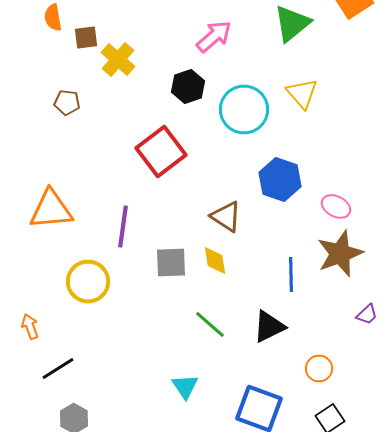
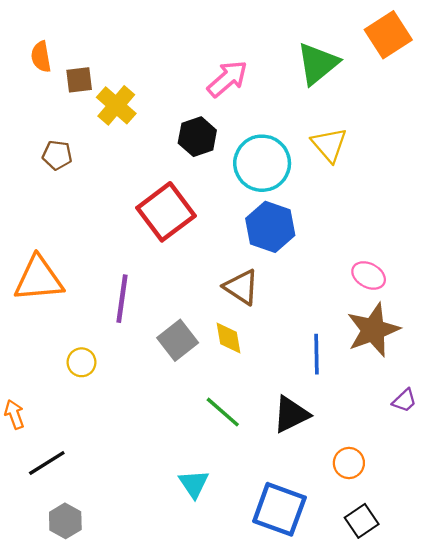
blue hexagon: (280, 180) -> (270, 227), moved
gray square: (171, 262) -> (178, 340), turned -36
yellow circle: (88, 282) -> (82, 362), size x0.6

